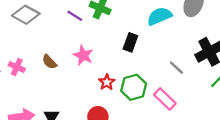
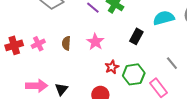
brown semicircle: (49, 62) -> (66, 43), turned 40
pink cross: (17, 67) -> (38, 44), turned 32

